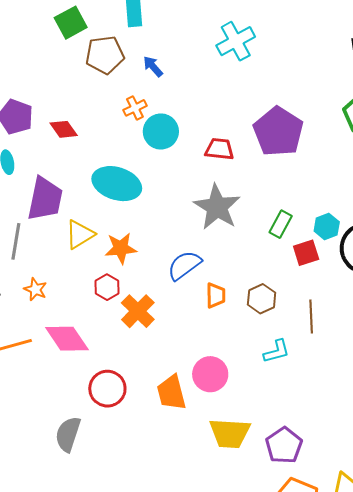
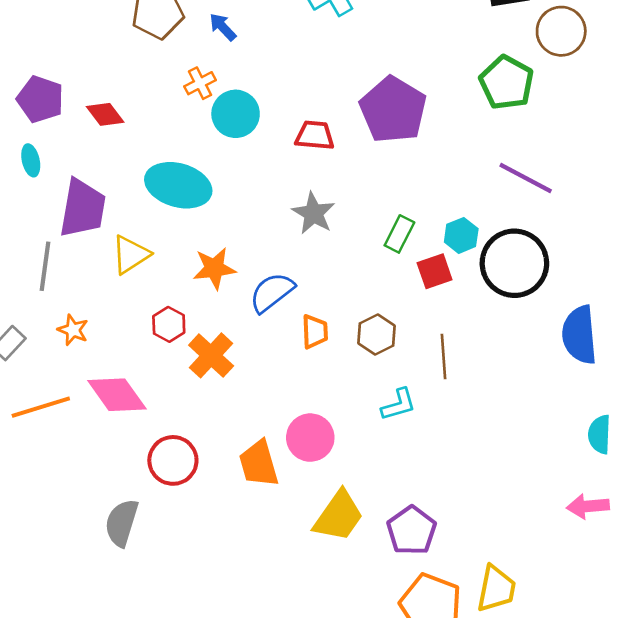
gray star: (217, 207) -> (313, 213), size x0.7
orange star: (121, 248) -> (214, 268), moved
yellow trapezoid: (230, 433) -> (339, 516), turned -57

